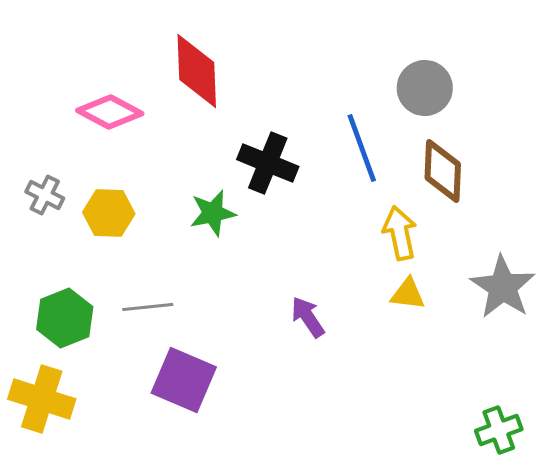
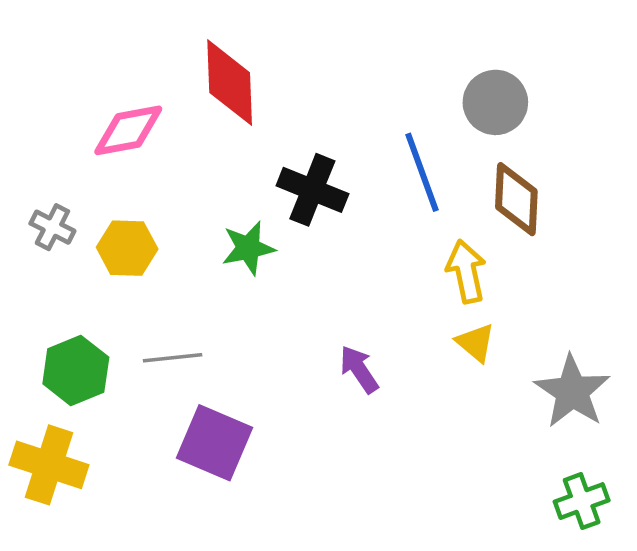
pink diamond: (110, 112) -> (128, 130), turned -38
gray star: (503, 287) -> (572, 391), moved
yellow triangle: (408, 294) -> (476, 343), turned 33

